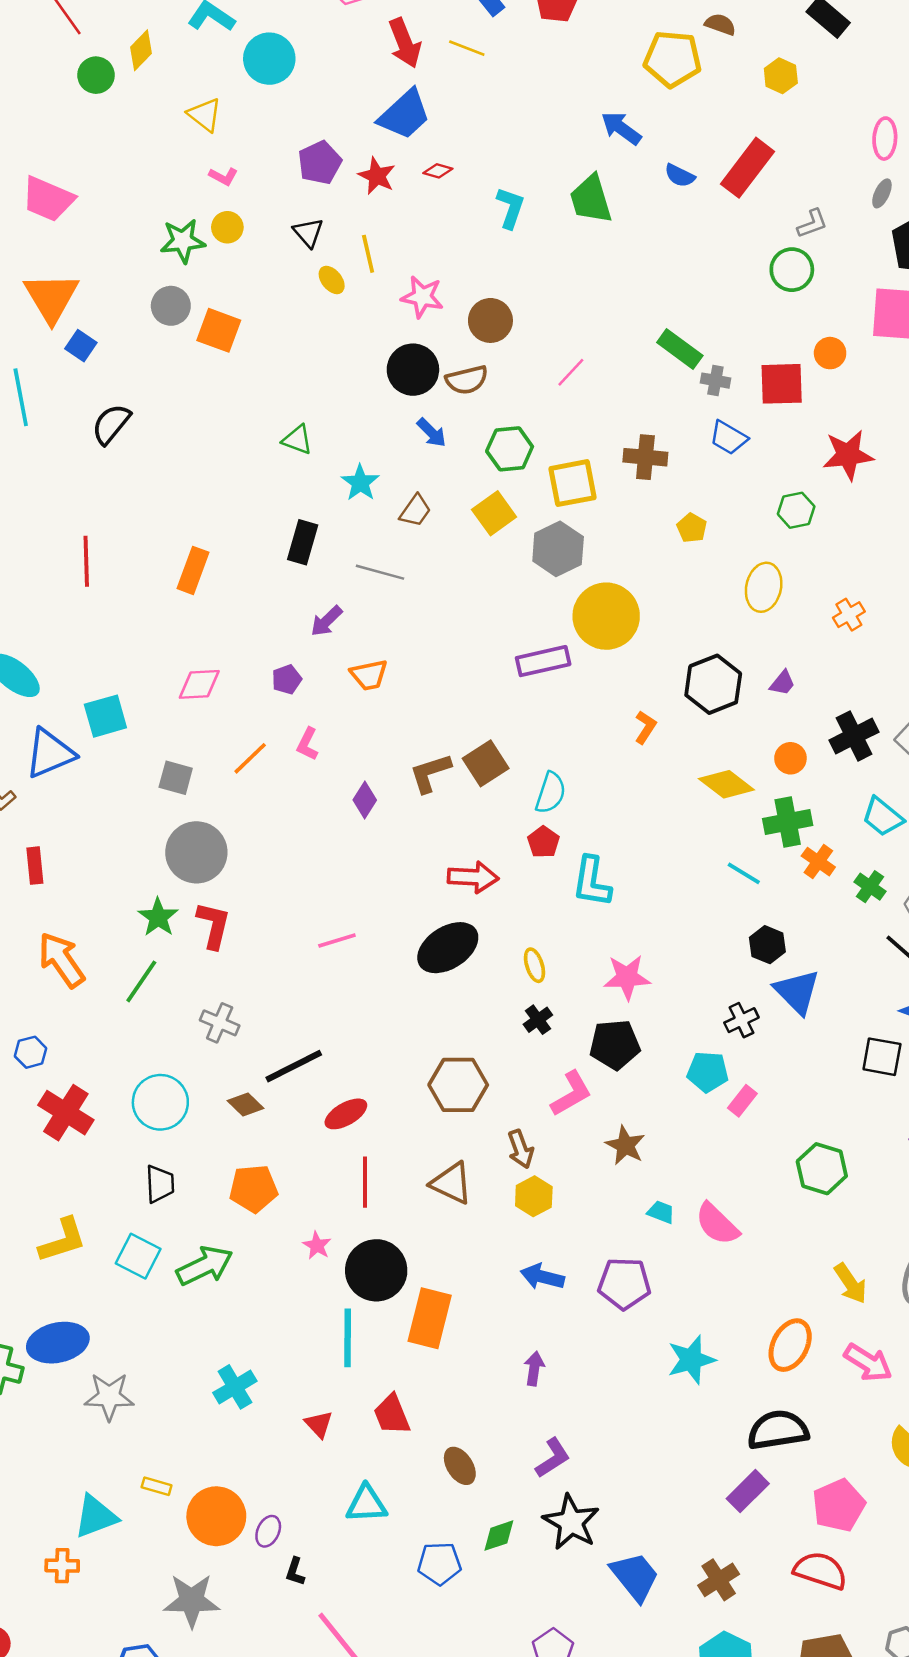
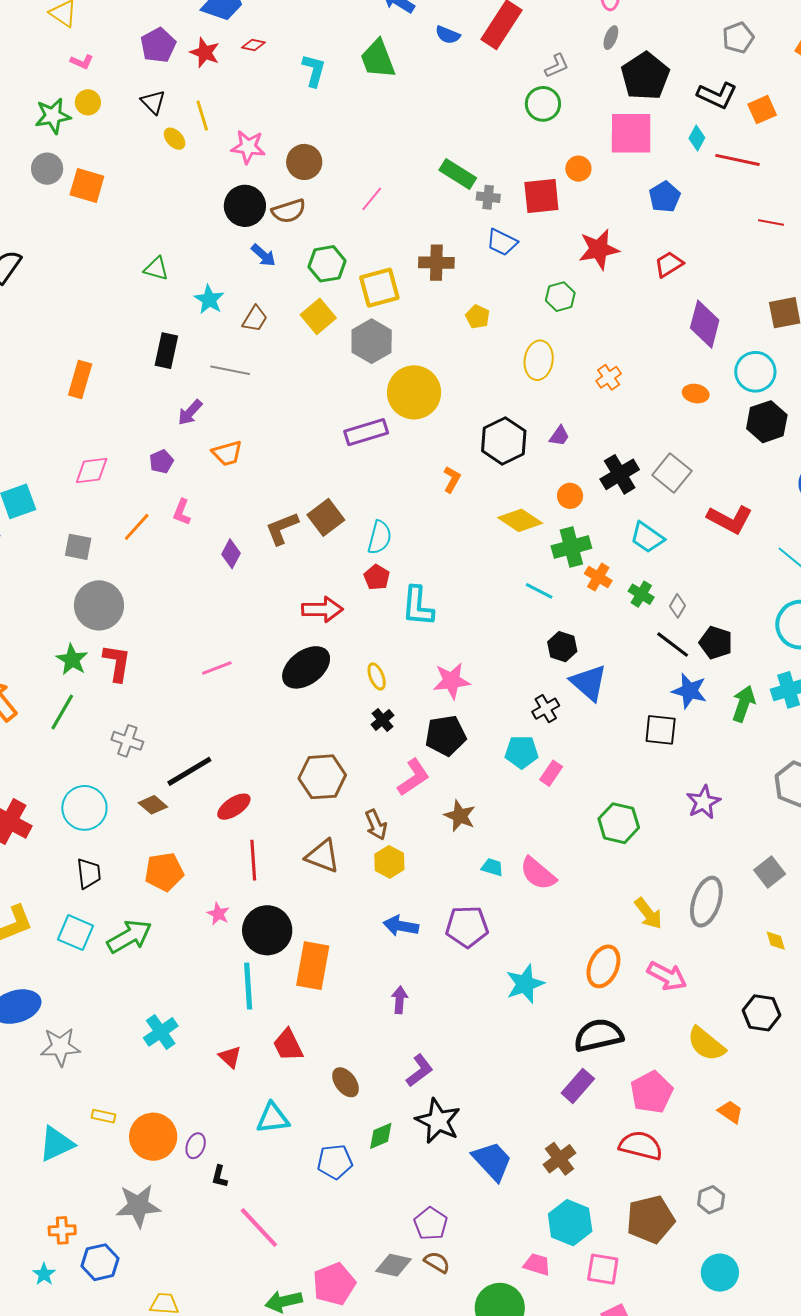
orange cross: (62, 1566) -> (62, 1230), moved

